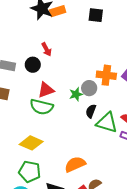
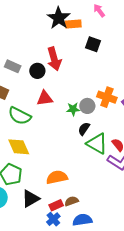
black square: (96, 15) -> (93, 44), moved
red arrow: (46, 49) -> (54, 59), size x1.6
green semicircle: (42, 107) -> (20, 116), moved
yellow diamond: (31, 143) -> (19, 147), turned 30

